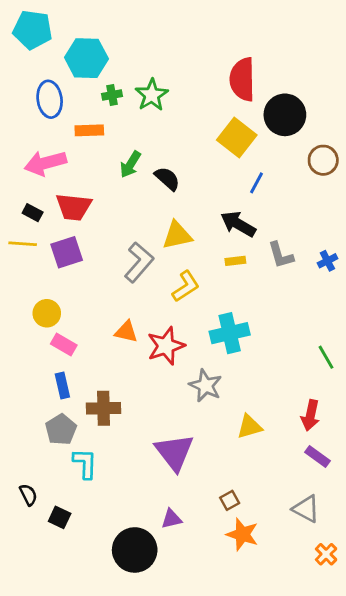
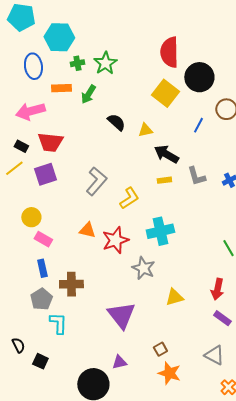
green arrow: (130, 164) -> (88, 94), moved
blue line: (257, 183) -> (198, 125), moved
yellow triangle: (177, 235) -> (145, 130), moved, size x0.7
yellow line: (23, 244) -> (14, 168), turned -42

